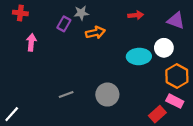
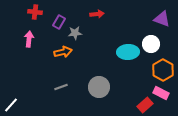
red cross: (20, 13) -> (35, 12), moved
gray star: (81, 13) -> (75, 33), moved
red arrow: (136, 15) -> (97, 14), moved
orange arrow: (95, 33) -> (63, 52), moved

